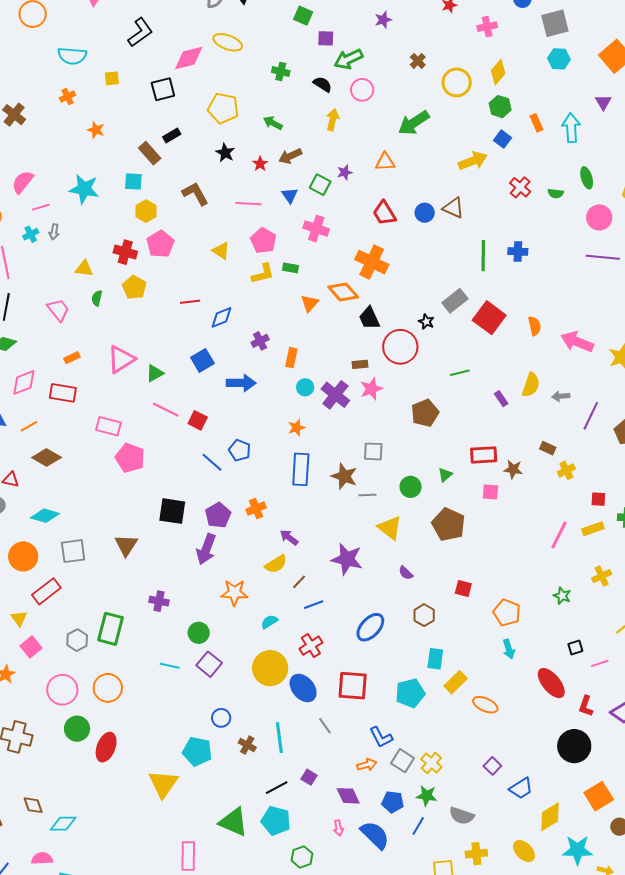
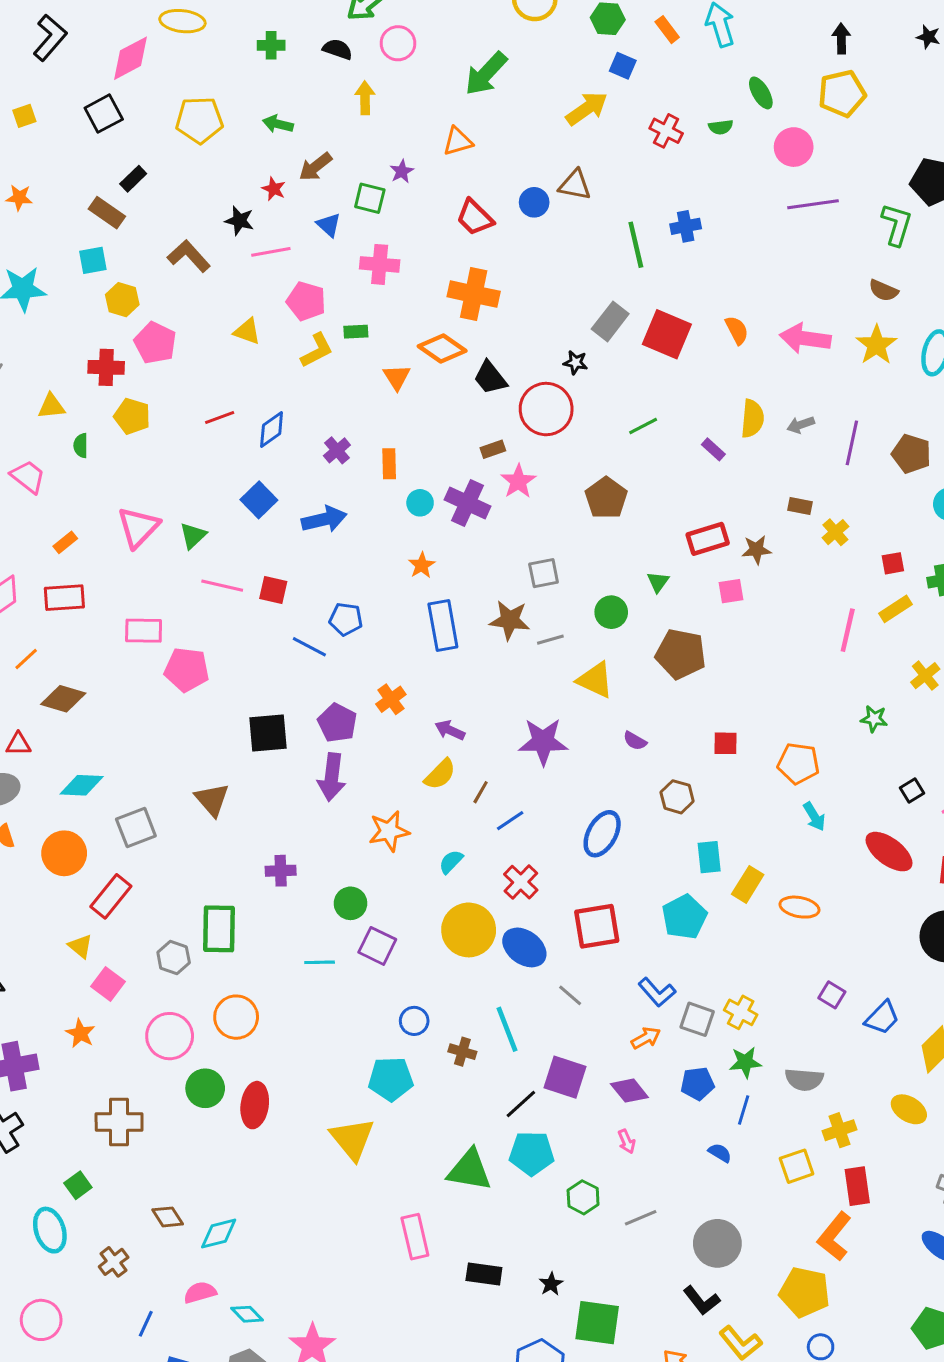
black star: (225, 153) -> (239, 221), moved
purple square: (309, 777) -> (565, 1077), size x1.8
blue semicircle: (375, 835) -> (720, 1153), moved, size x0.5

